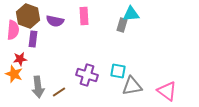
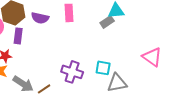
gray rectangle: (122, 25) -> (107, 22), turned 40
gray arrow: (38, 87) -> (23, 84), turned -50
pink triangle: (167, 91) -> (152, 57), moved

